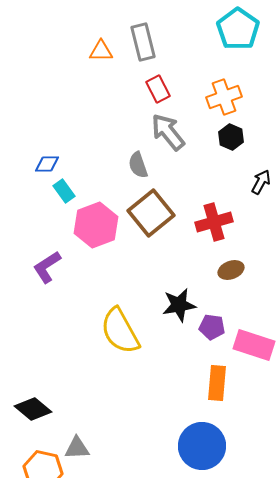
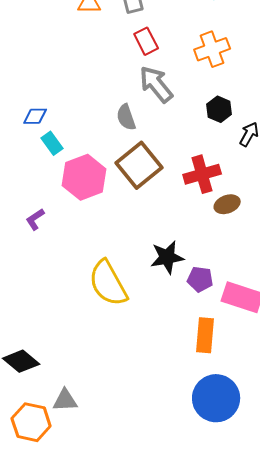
black hexagon: (231, 137) -> (219, 109), moved
purple L-shape: (47, 267) -> (35, 219), size x0.7
brown ellipse: (231, 270) -> (227, 204), moved
blue circle: (202, 446) -> (216, 398), moved

